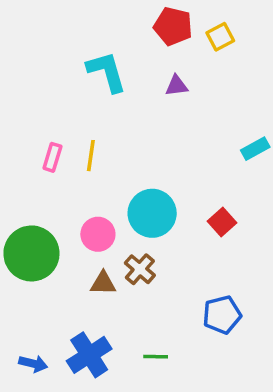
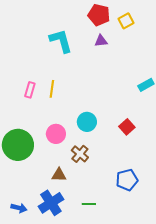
purple triangle: (177, 86) -> (101, 41), moved
cyan circle: (152, 213) -> (87, 122), size x0.7
brown triangle: (103, 283) -> (59, 175), moved

